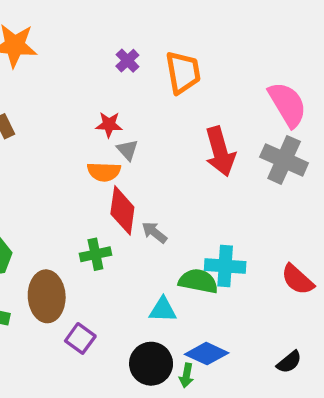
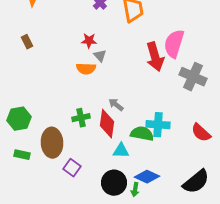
pink semicircle: (287, 104) -> (174, 44), moved, turned -132
gray cross: (284, 160) -> (193, 77), moved
red diamond: (122, 210) -> (107, 124), moved
black semicircle: (289, 362) -> (196, 182), size x1.8

